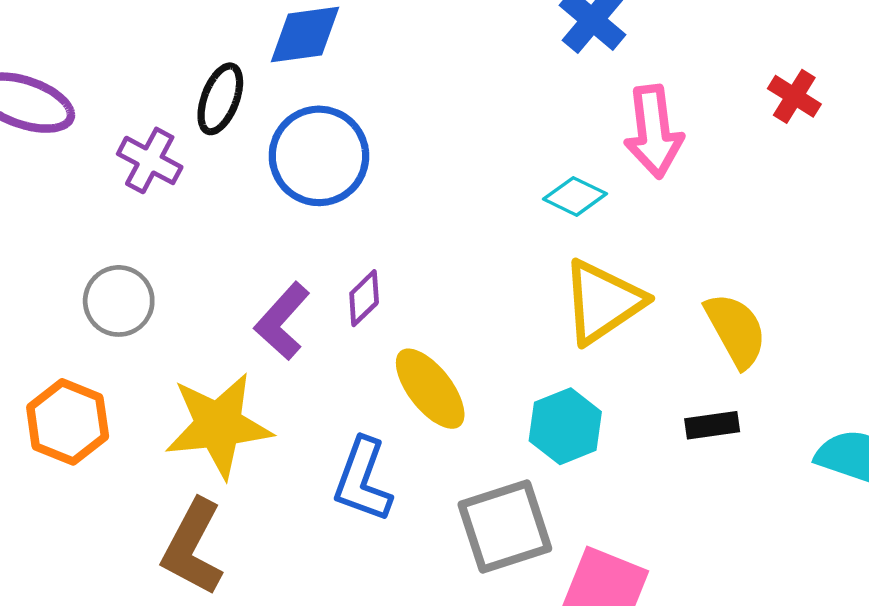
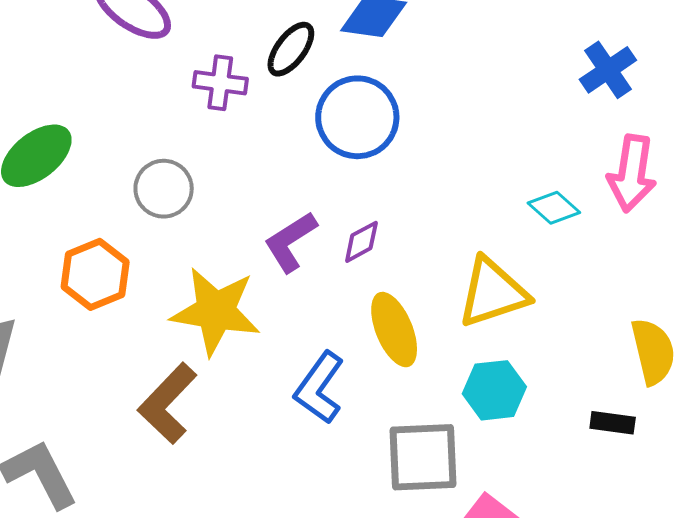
purple cross: (150, 160) -> (220, 83), turned -36
yellow triangle: (603, 302) -> (493, 293), moved

